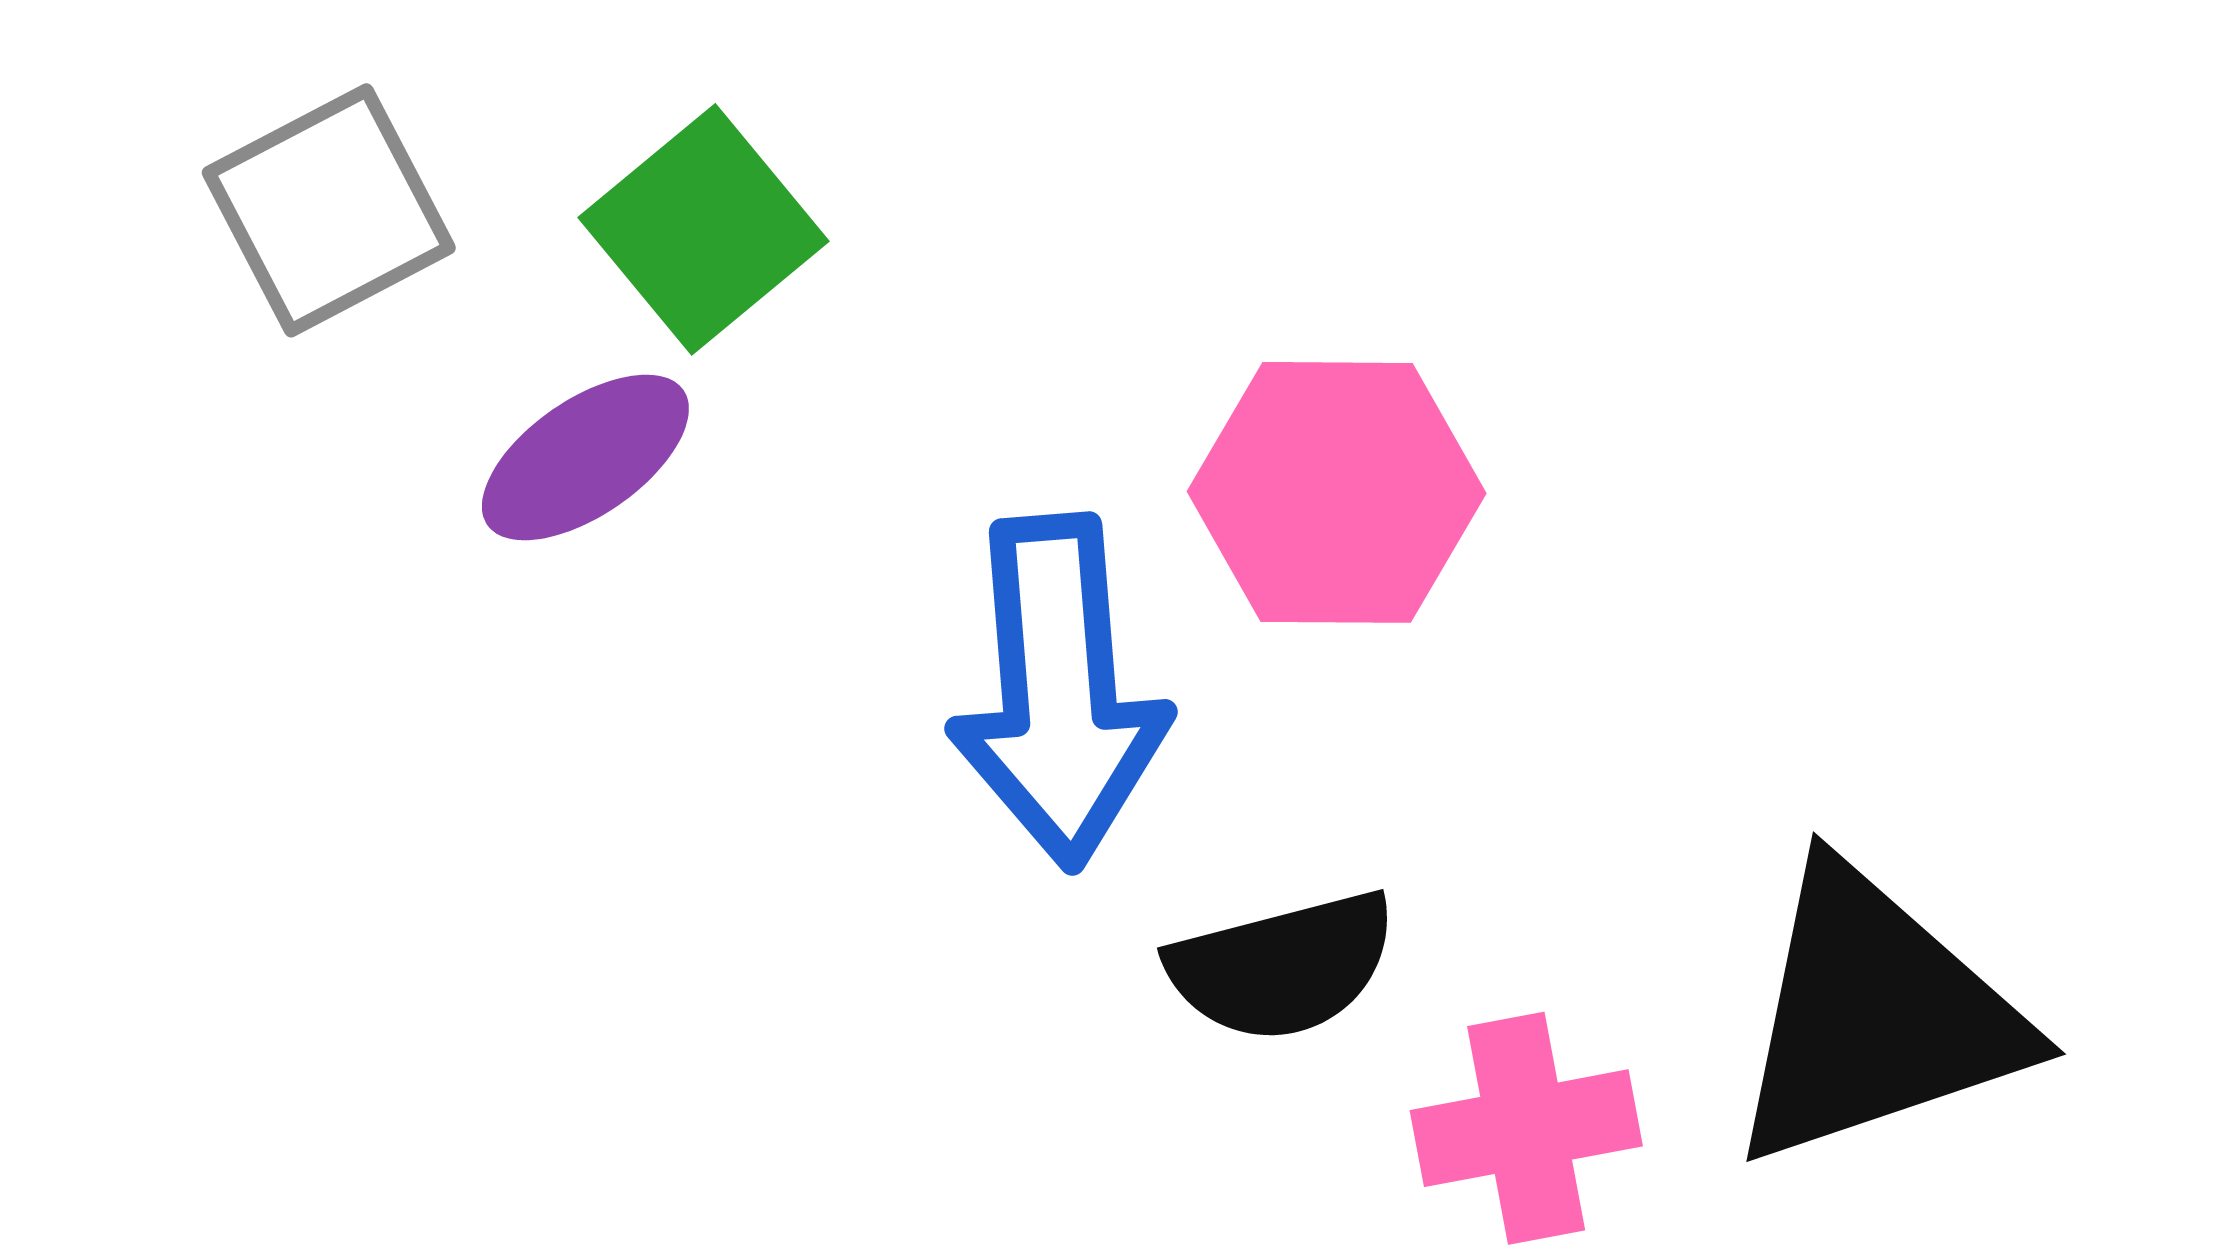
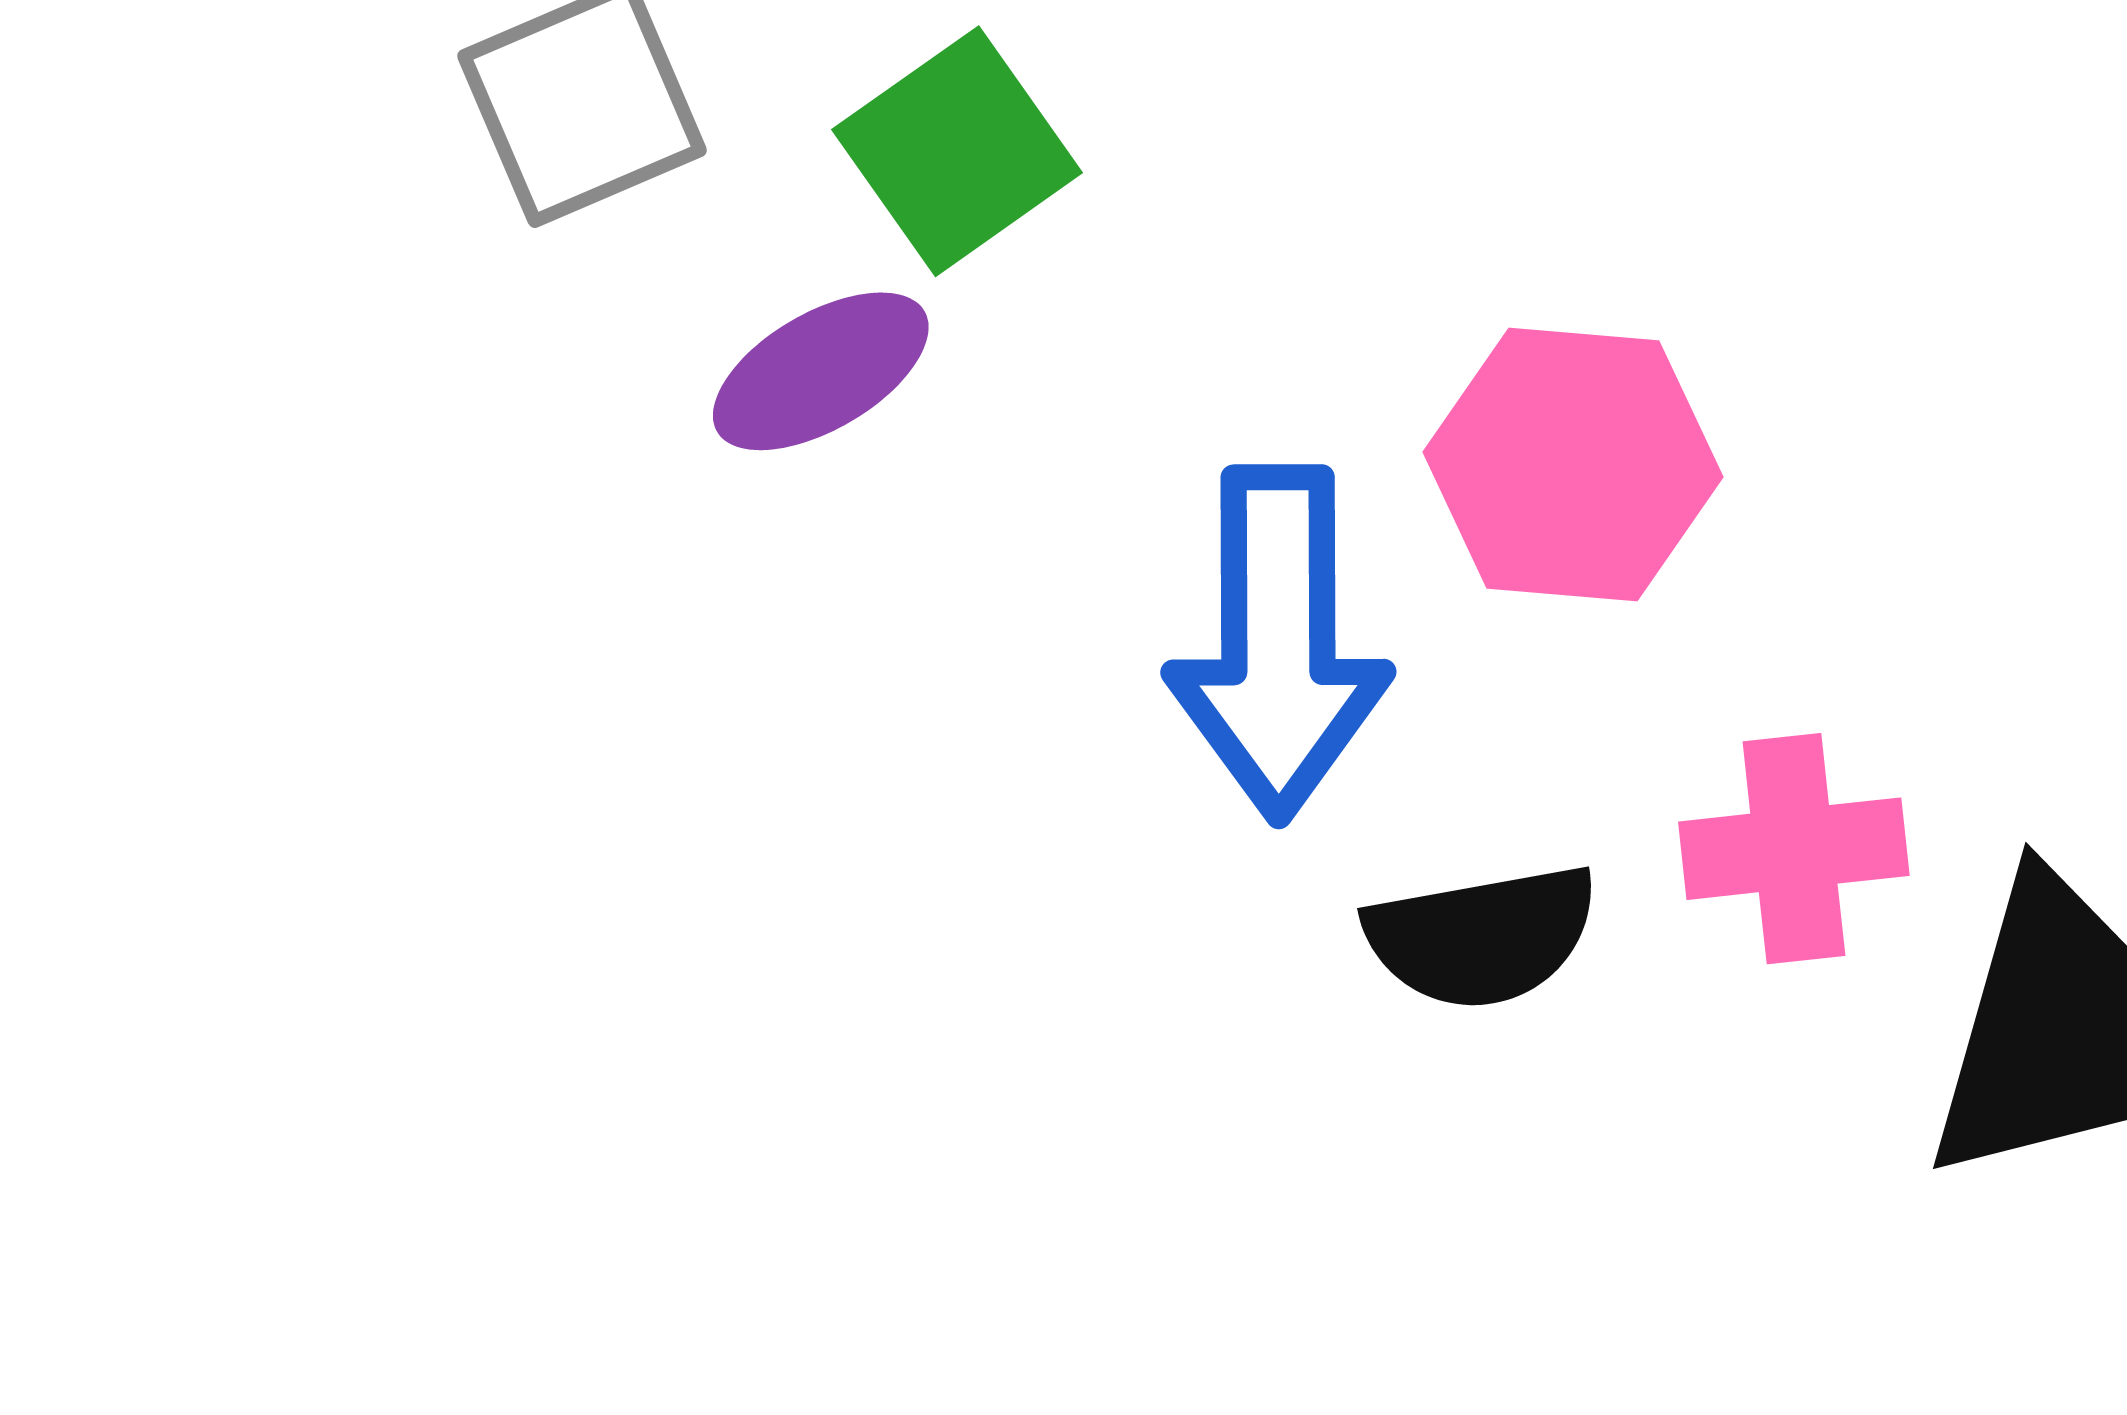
pink cross: (1526, 1128) -> (1794, 849), moved

